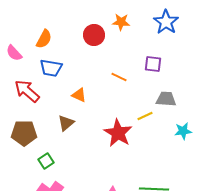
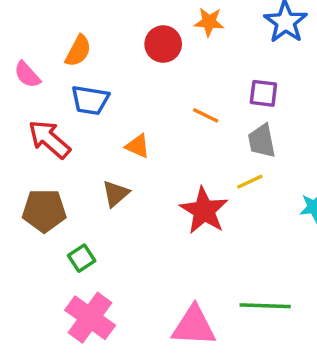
gray trapezoid: (166, 99) -> (262, 141), moved, turned -105

